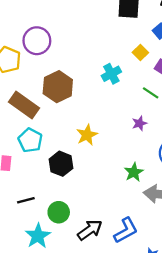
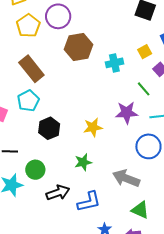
brown hexagon: (58, 87) -> (78, 47), moved
purple star: (139, 123) -> (127, 113), size x1.6
yellow star: (87, 135) -> (93, 127), moved
green star: (134, 172) -> (83, 162), moved

